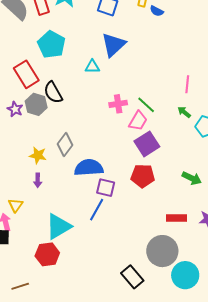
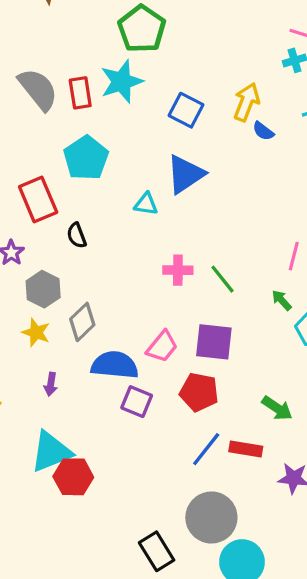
black semicircle: (53, 92) -> (77, 235), size x0.7
gray hexagon: (36, 104) -> (43, 289), moved
pink trapezoid: (138, 121) -> (162, 347), moved
purple square: (147, 144) -> (214, 342), turned 30
purple arrow: (38, 180) -> (51, 384), moved
blue line: (97, 210) -> (206, 449), moved
red rectangle: (177, 218) -> (246, 449), moved
red hexagon: (47, 254) -> (73, 477), moved

